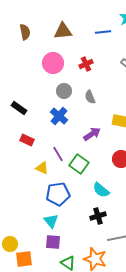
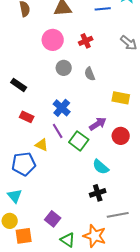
blue cross: (59, 116) -> (62, 108), moved
purple arrow: (92, 134) -> (98, 124), moved
blue pentagon: (58, 194) -> (24, 164), moved
cyan triangle: (51, 221) -> (15, 196), moved
purple square: (53, 242) -> (53, 219), turned 35

